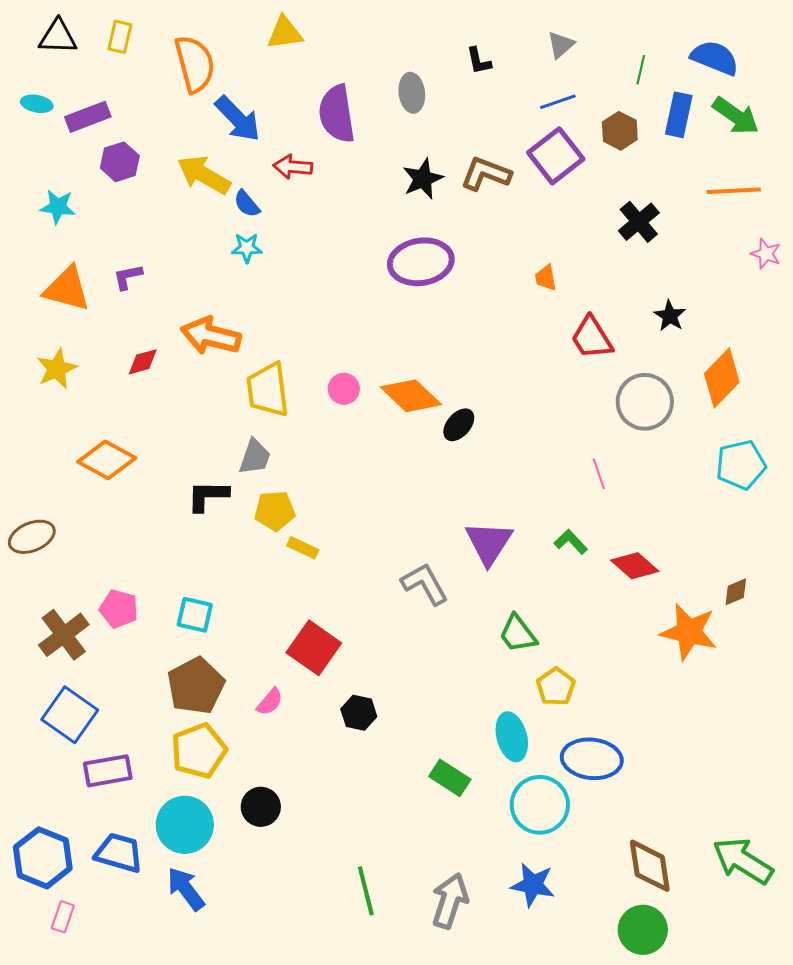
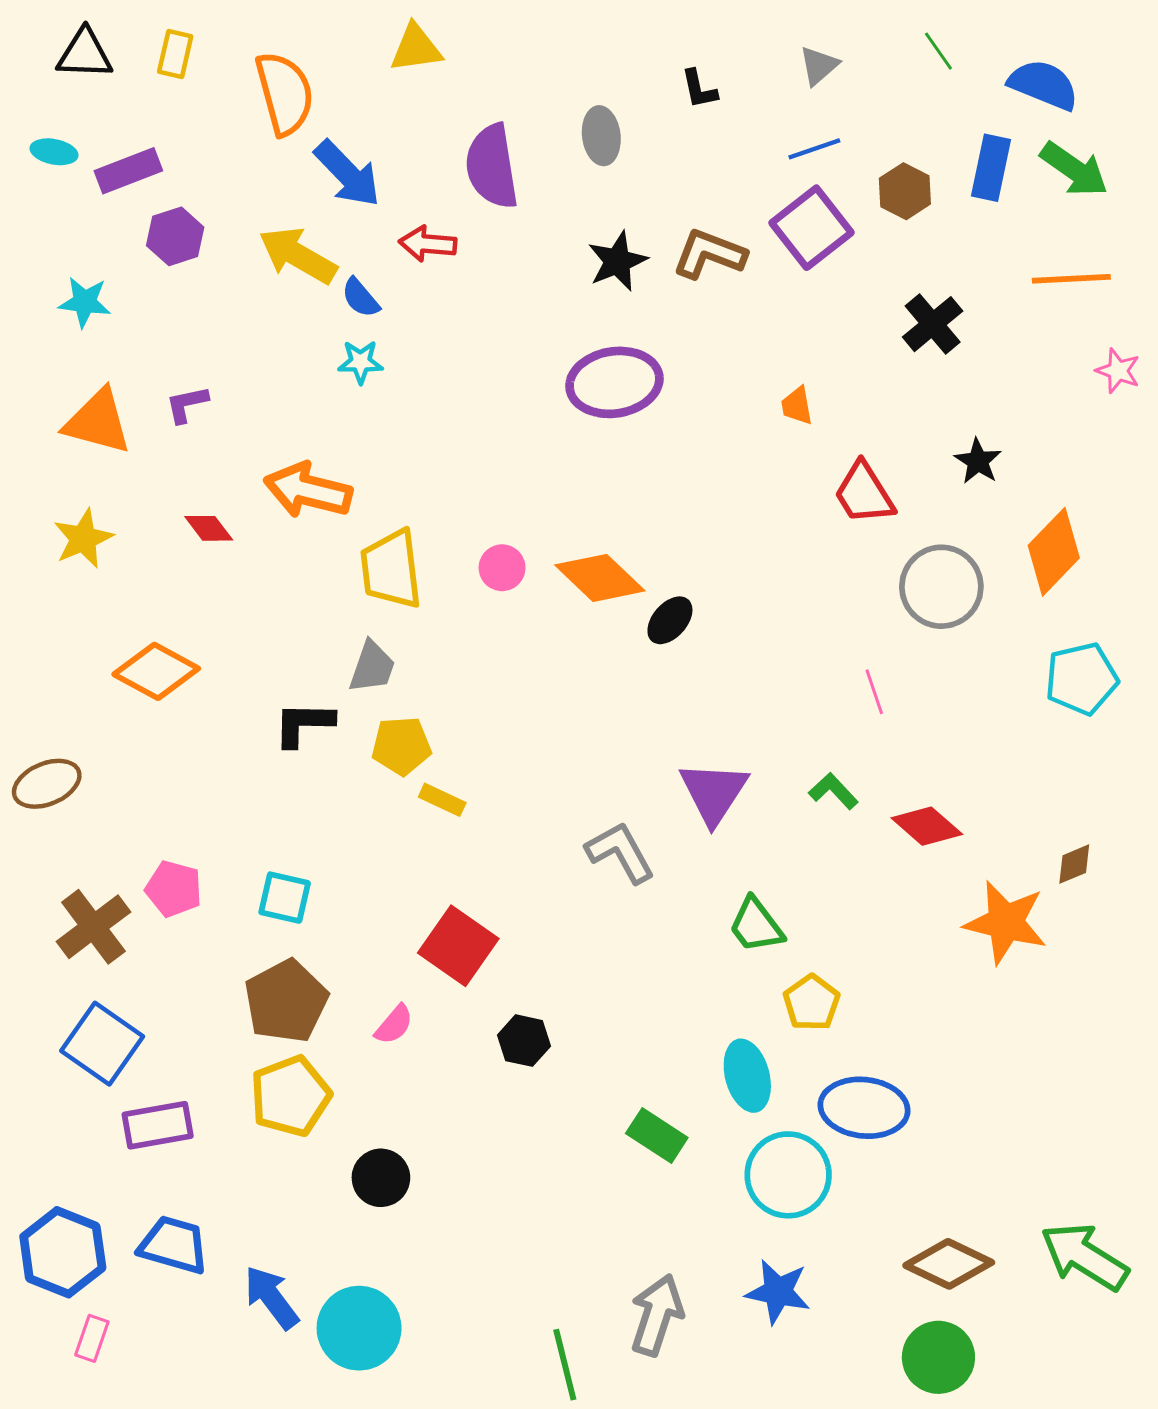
green line: (641, 70) -> (938, 51), moved, turned -48
red diamond: (143, 362) -> (209, 528), turned 68
cyan circle: (185, 825) -> (359, 1328), moved
brown diamond: (650, 866) -> (949, 1264), turned -56
green line: (366, 891) -> (565, 1365), moved

